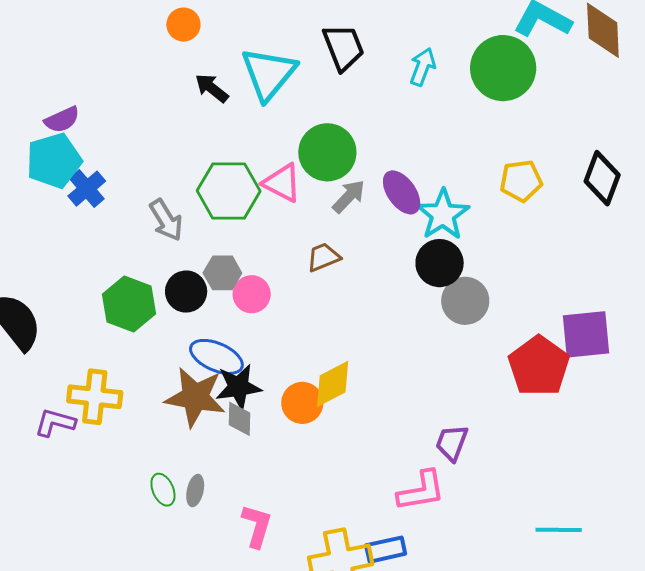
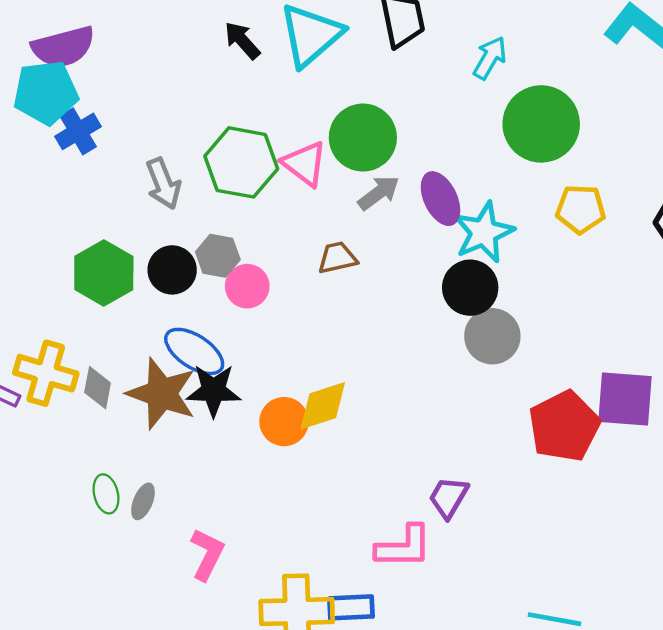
green circle: (503, 68) -> (541, 124), moved
purple semicircle: (62, 120) -> (63, 47), size x1.5
gray diamond: (240, 419) -> (98, 388), moved

